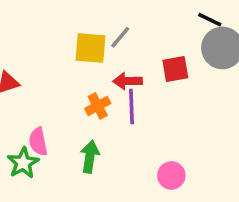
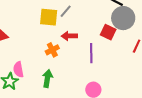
red square: (175, 69) -> (108, 32), moved, turned 35
purple line: (132, 106) -> (91, 53), moved

